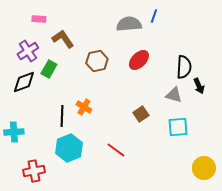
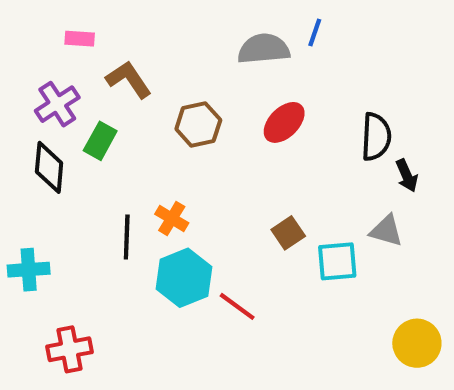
black diamond: (24, 82) -> (49, 167), turned -65
gray triangle: (174, 95) -> (386, 231), moved
cyan square: (178, 127) -> (337, 261), moved
cyan hexagon: (69, 148) -> (184, 278), moved

